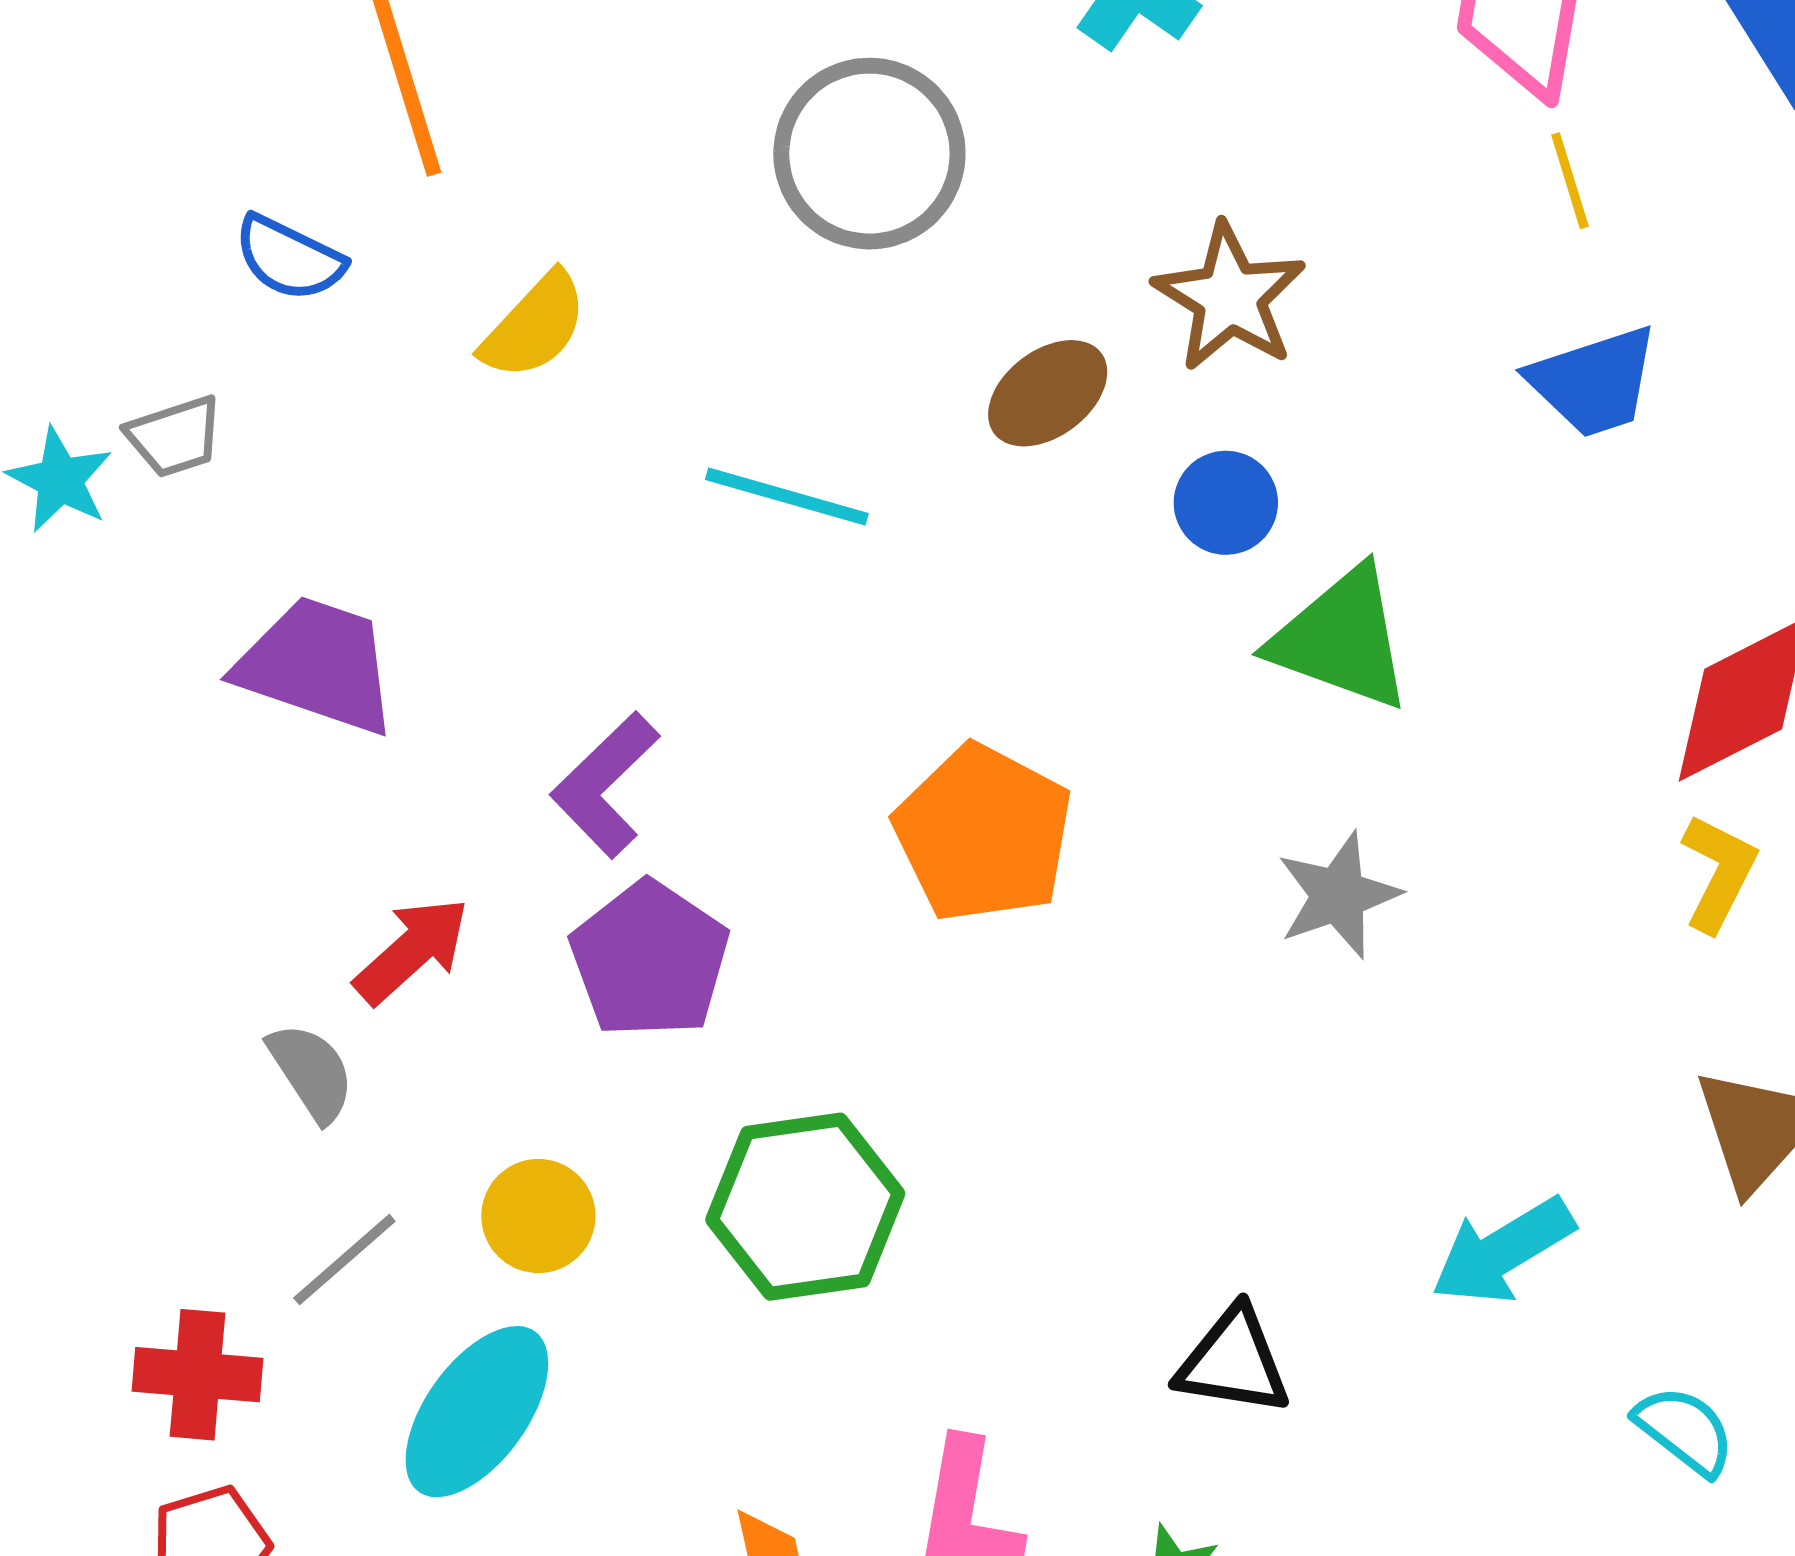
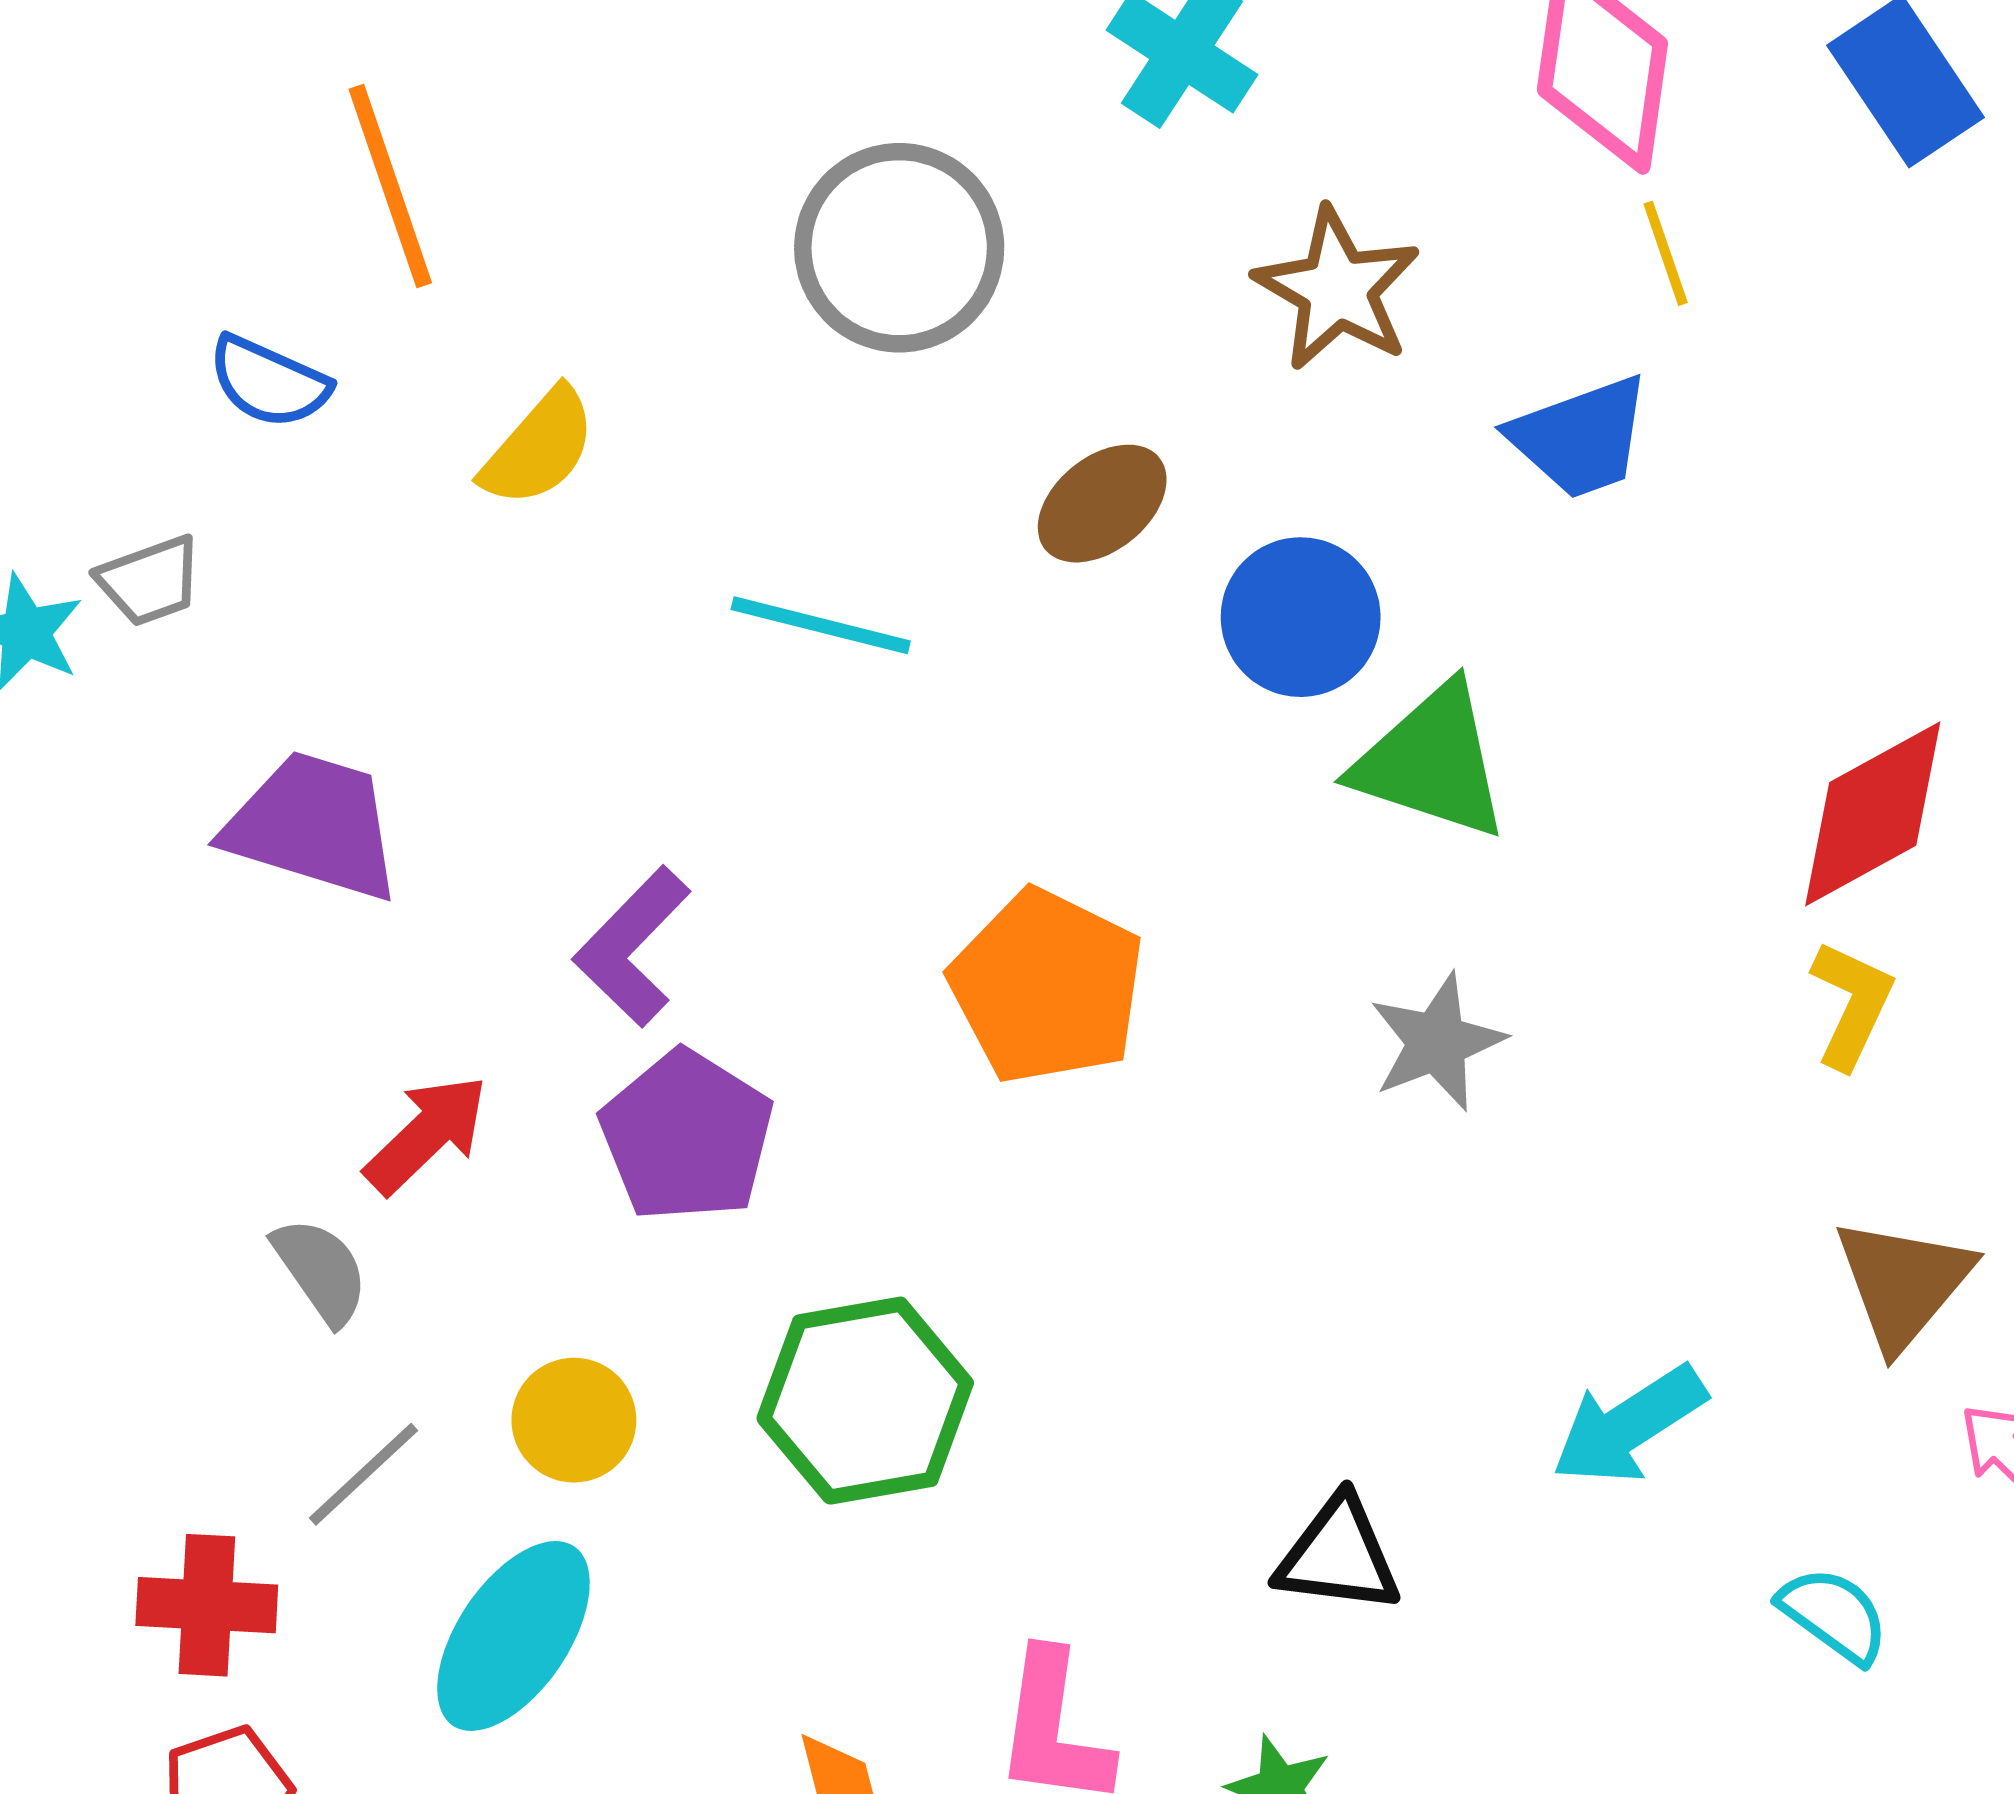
brown star: (1230, 297) -> (1337, 289), moved
blue trapezoid: (1594, 382) -> (1580, 437), moved
blue circle: (1226, 503) -> (1301, 617), size x1.4

